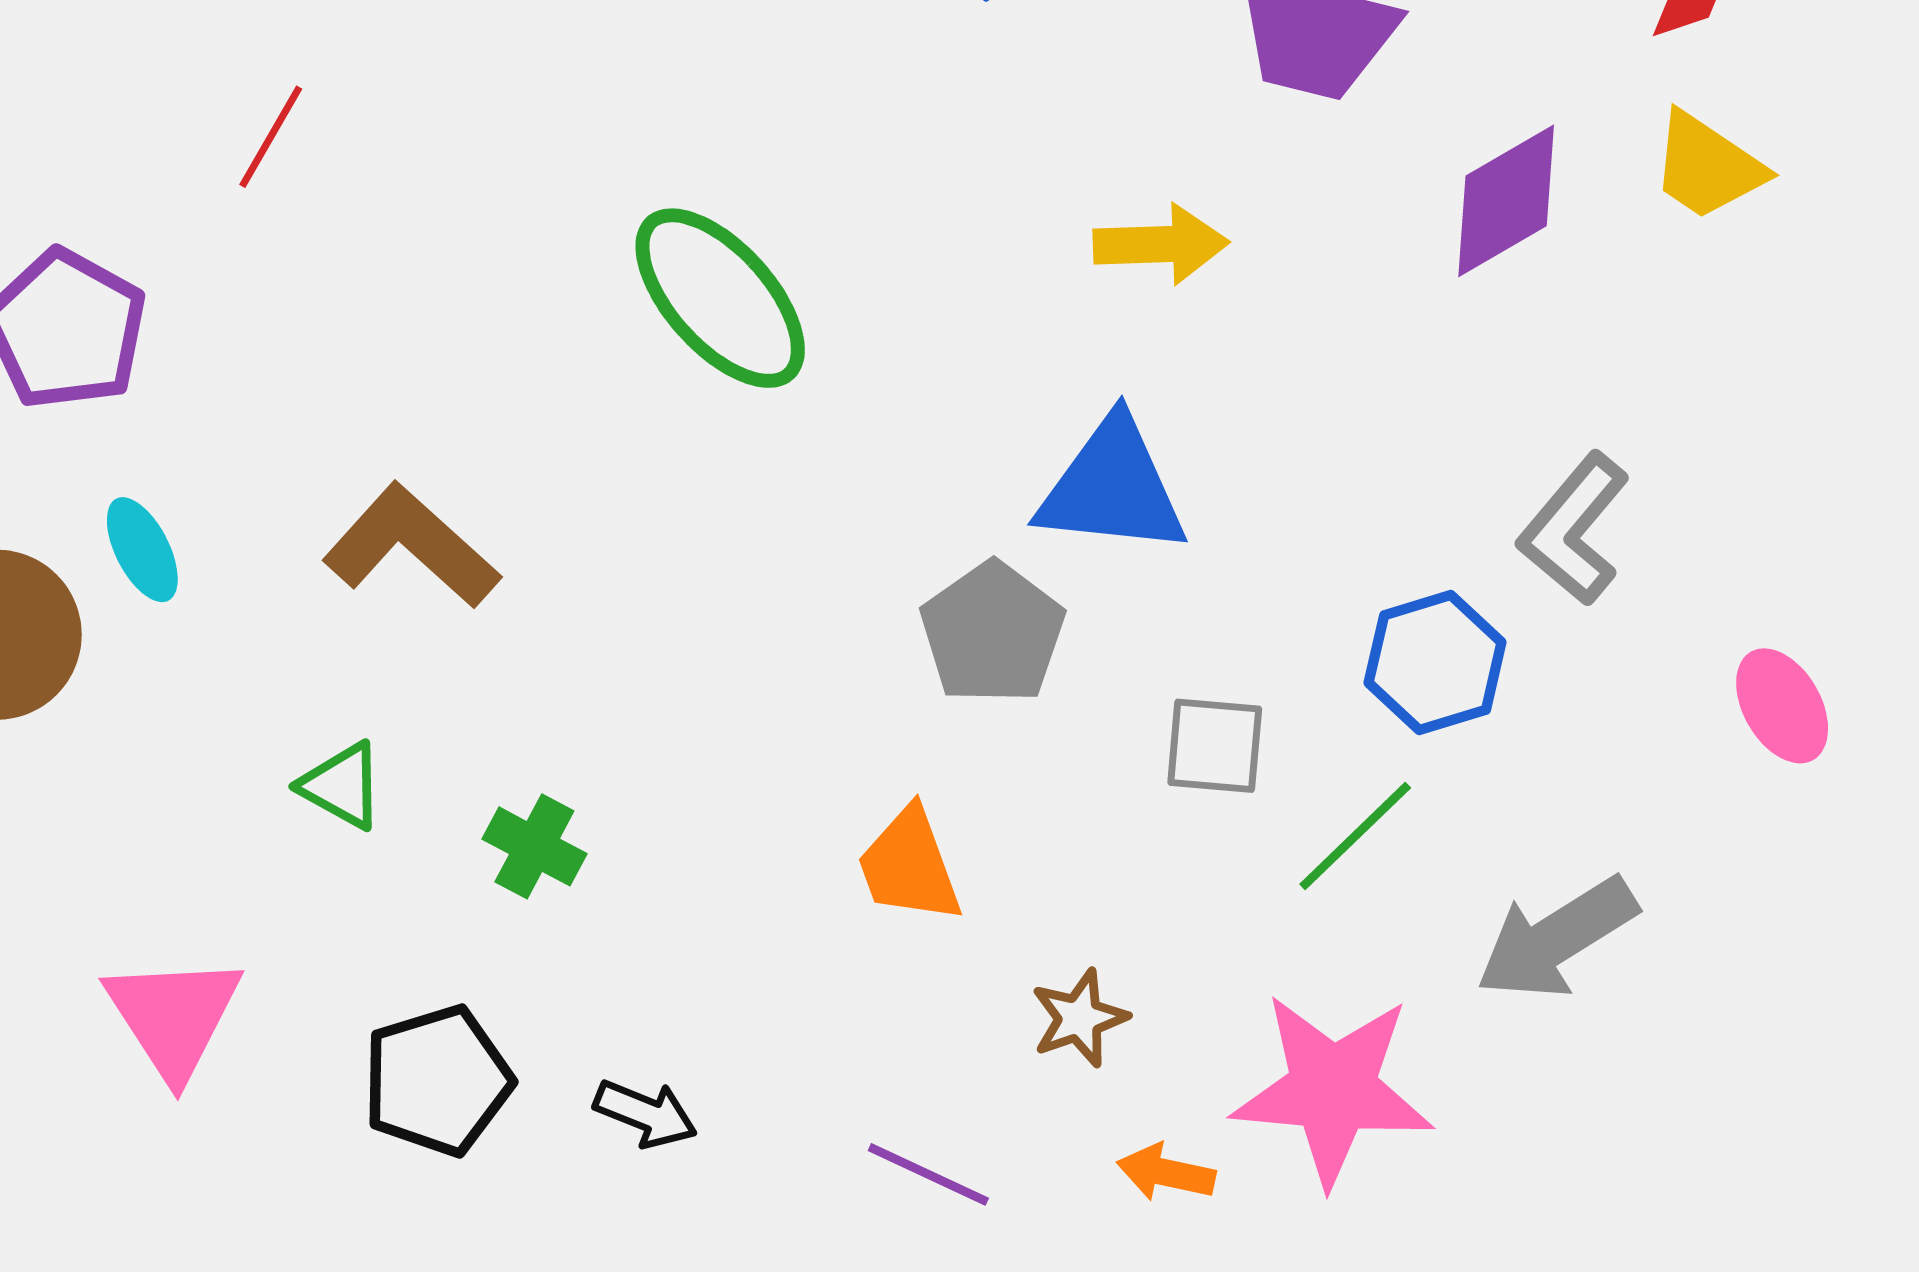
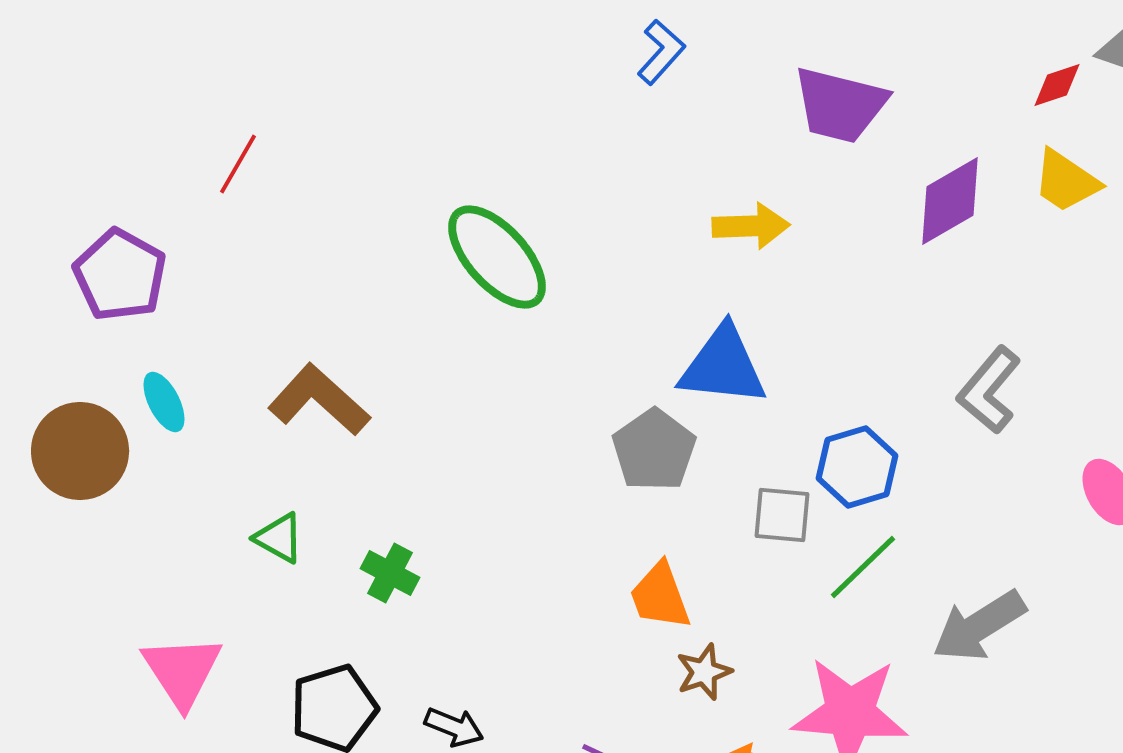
blue hexagon: (1435, 662) -> (857, 467), moved
orange trapezoid: (909, 865) -> (660, 596), moved

